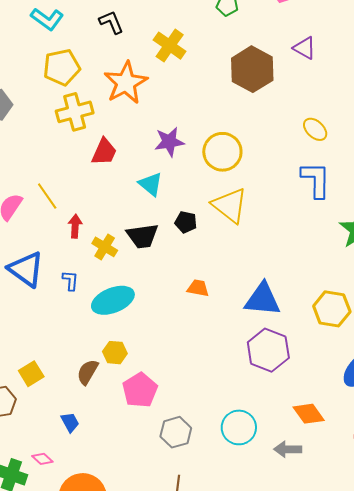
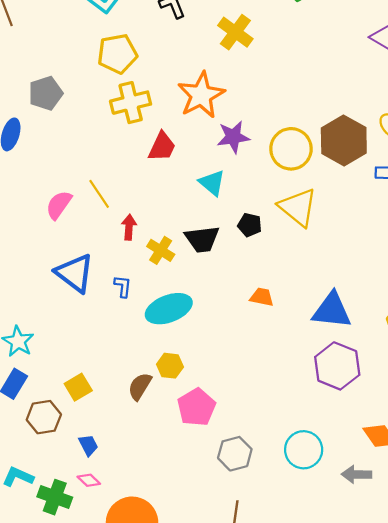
brown hexagon: (252, 69) -> (344, 141), moved
orange star: (126, 83) -> (201, 95), moved
blue trapezoid: (70, 422) -> (88, 445), moved

